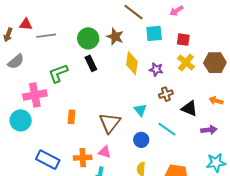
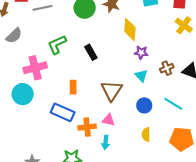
black rectangle: (91, 63) -> (91, 52), moved
purple star: (156, 69) -> (141, 53), moved
brown cross: (166, 94) -> (167, 68), moved
cyan line: (167, 129) -> (173, 104), moved
blue rectangle: (48, 160) -> (63, 112), moved

